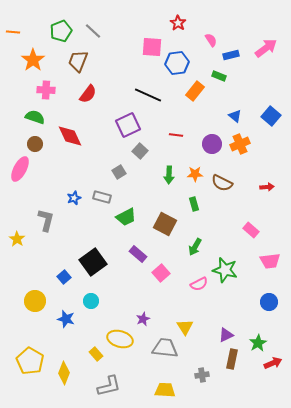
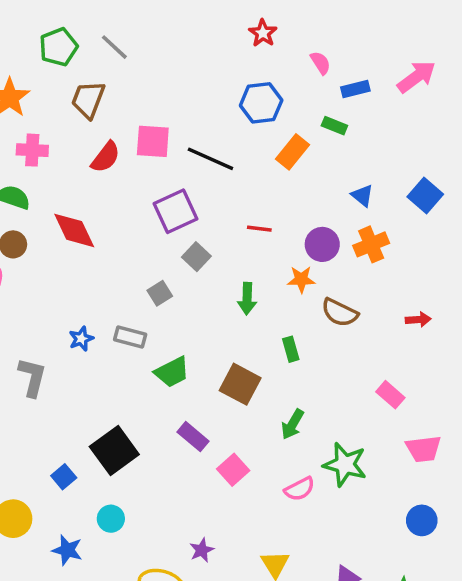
pink square: (152, 47) -> (153, 141), moved
orange star: (195, 174) -> (301, 279), moved

